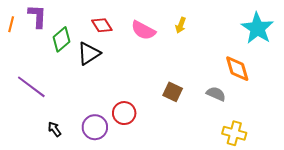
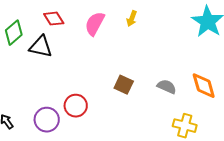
pink semicircle: (143, 30) -> (95, 24), turned 90
black triangle: (89, 53) -> (41, 47), turned 45
orange diamond: (237, 69) -> (204, 86), moved

